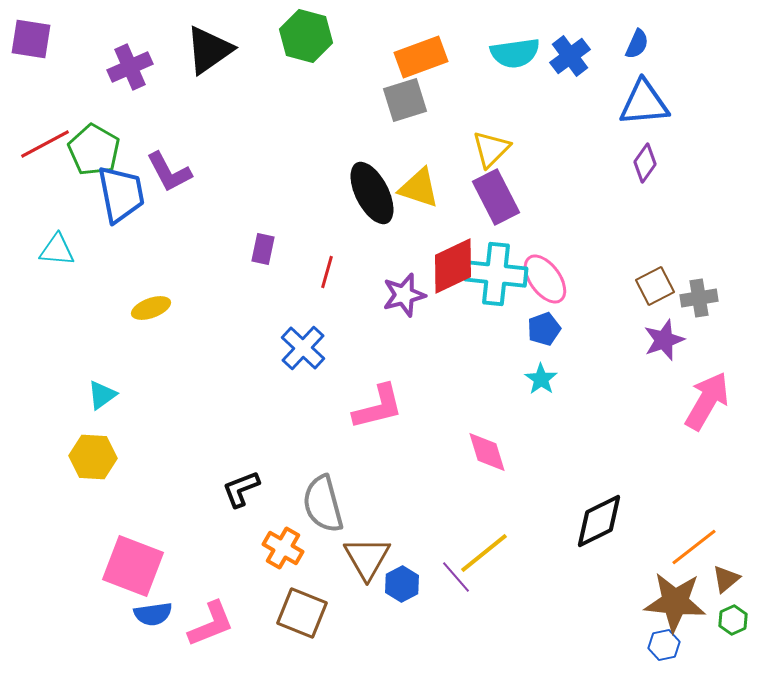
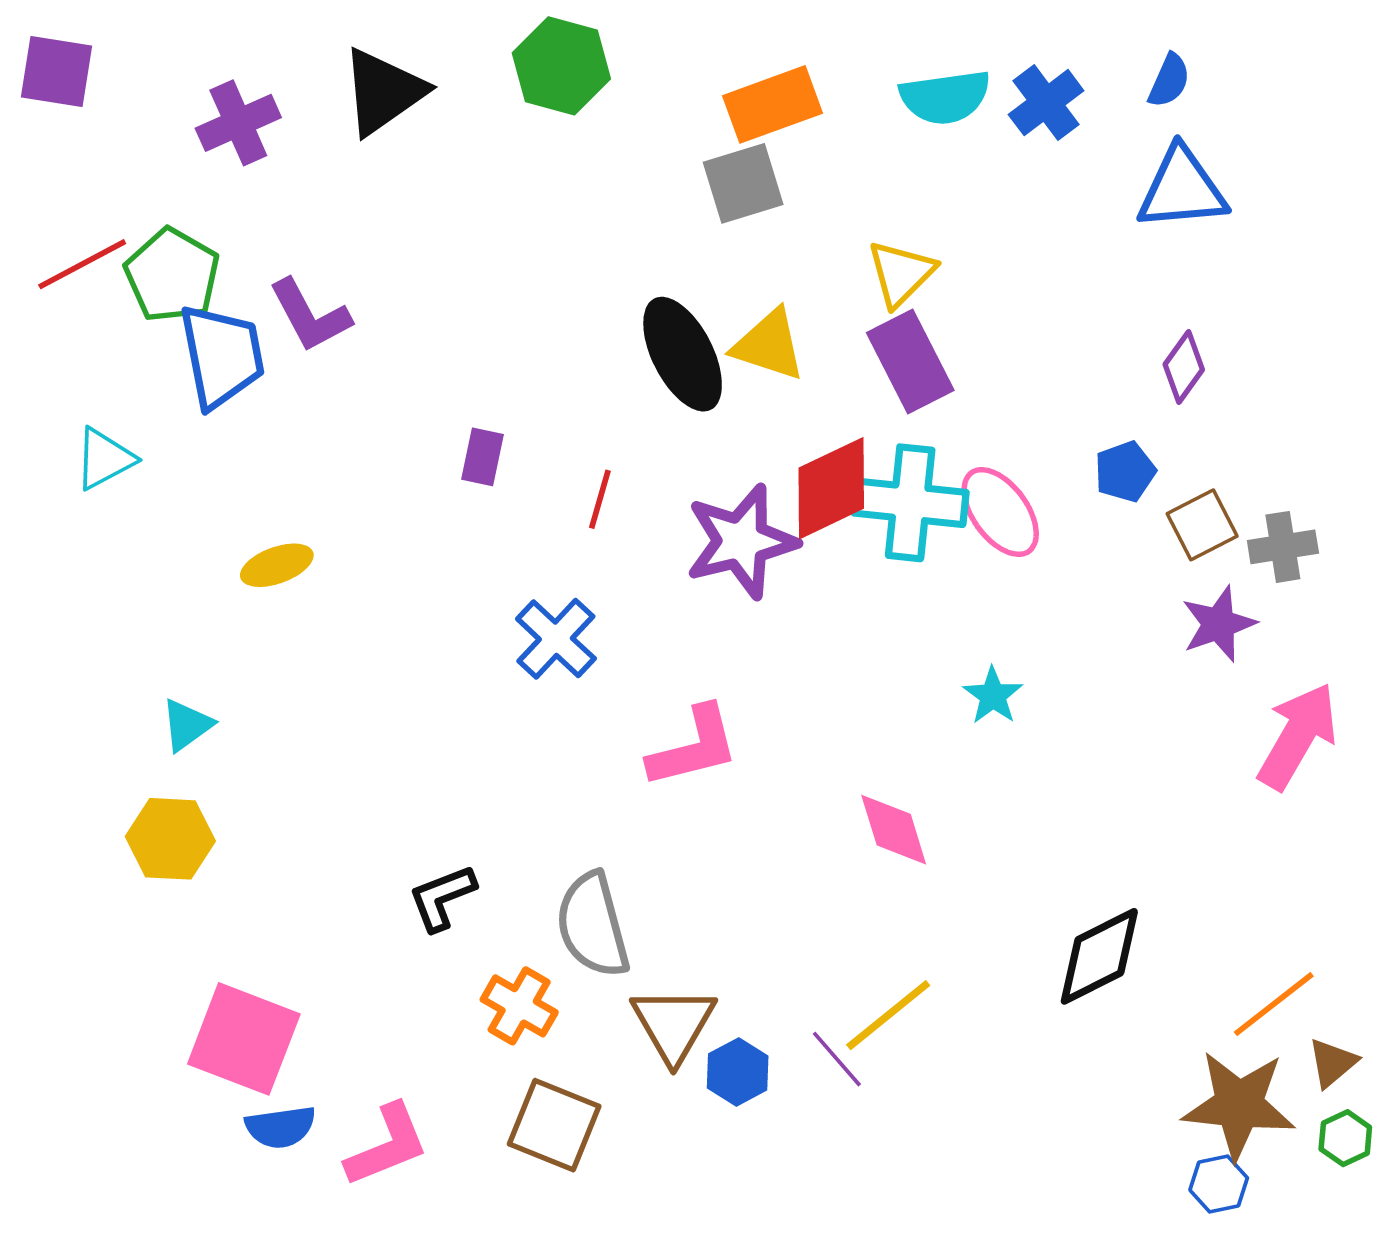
purple diamond: (645, 163) -> (1184, 367), moved
cyan triangle: (57, 250) -> (104, 459), turned -33
purple star: (404, 295) -> (741, 541), size x1.4
blue pentagon: (544, 329) -> (1125, 472), moved

